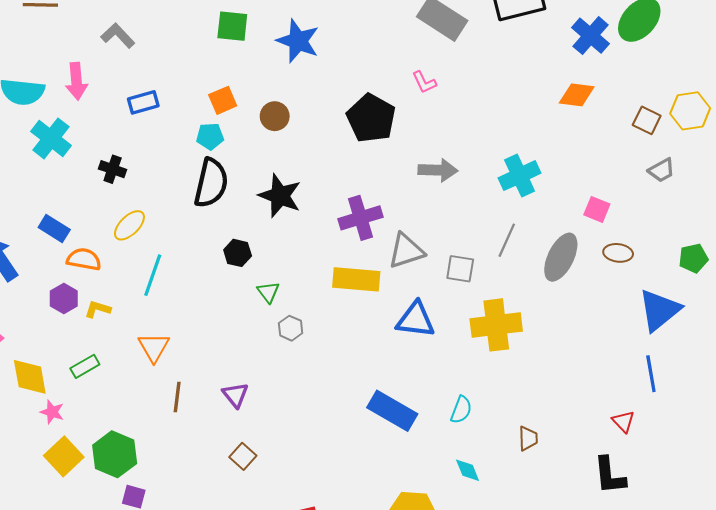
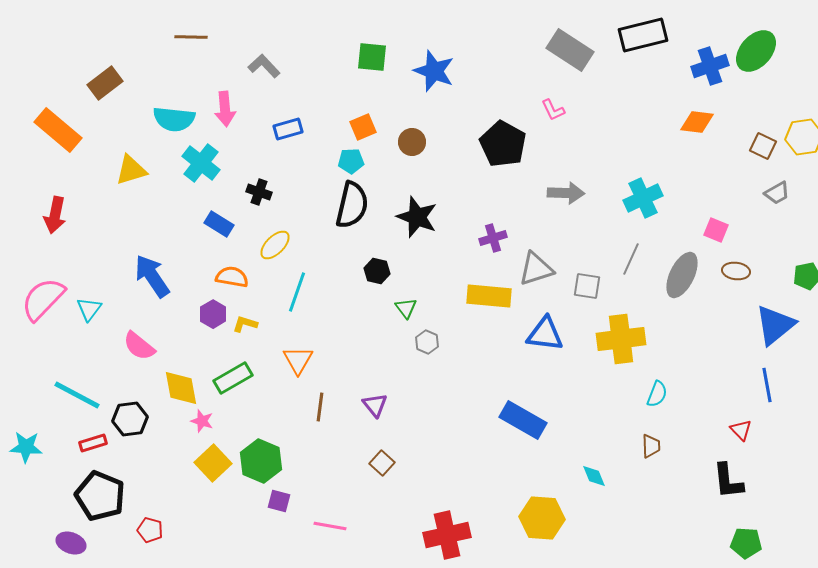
blue cross: (591, 36) -> (710, 66), turned 30
purple cross: (361, 218) -> (493, 238), size x0.7
blue rectangle: (54, 229) -> (219, 224), moved
green rectangle: (85, 366) -> (233, 378), size x1.4
cyan semicircle: (461, 410) -> (657, 394), moved

